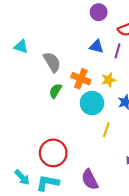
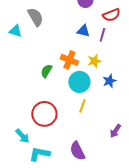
gray semicircle: (52, 62) -> (35, 17), moved
yellow line: (106, 130) -> (82, 106), moved
red circle: (53, 153) -> (44, 114), moved
cyan arrow: (22, 177) -> (22, 136), moved

